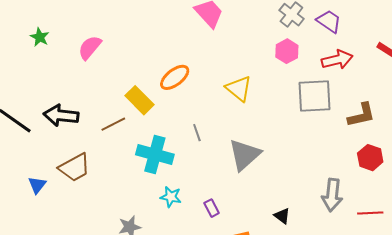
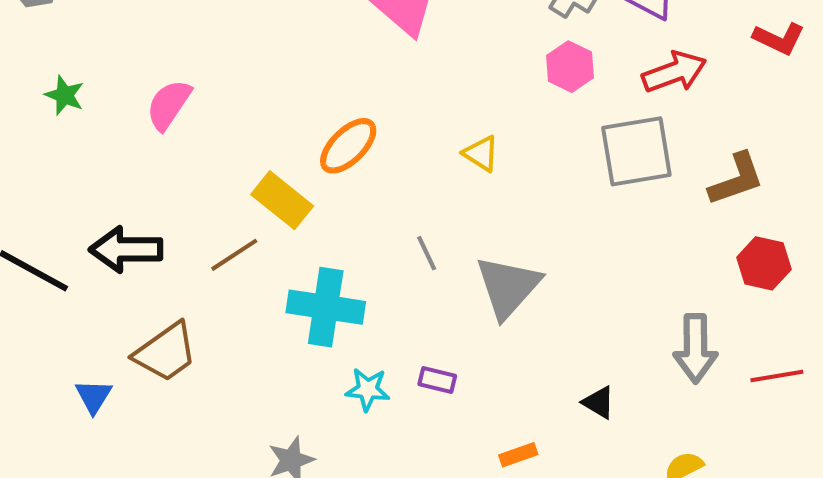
yellow triangle: (239, 88) -> (481, 154), size x0.7
gray line: (197, 133) -> (427, 253), moved
purple rectangle: (212, 208) -> (437, 380), moved, turned -42

